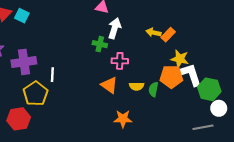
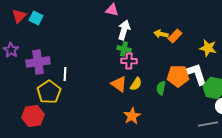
green cross: (100, 44) -> (124, 49), moved
yellow star: (180, 59) -> (208, 48), moved
yellow semicircle: (137, 86) -> (136, 84), moved, turned -56
orange star: (123, 119) -> (132, 116), turned -30

